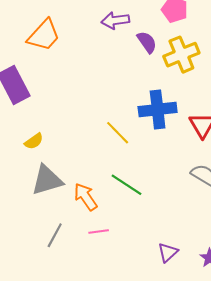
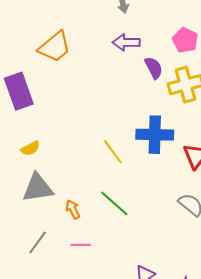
orange arrow: (86, 197) -> (73, 209), size x0.7

